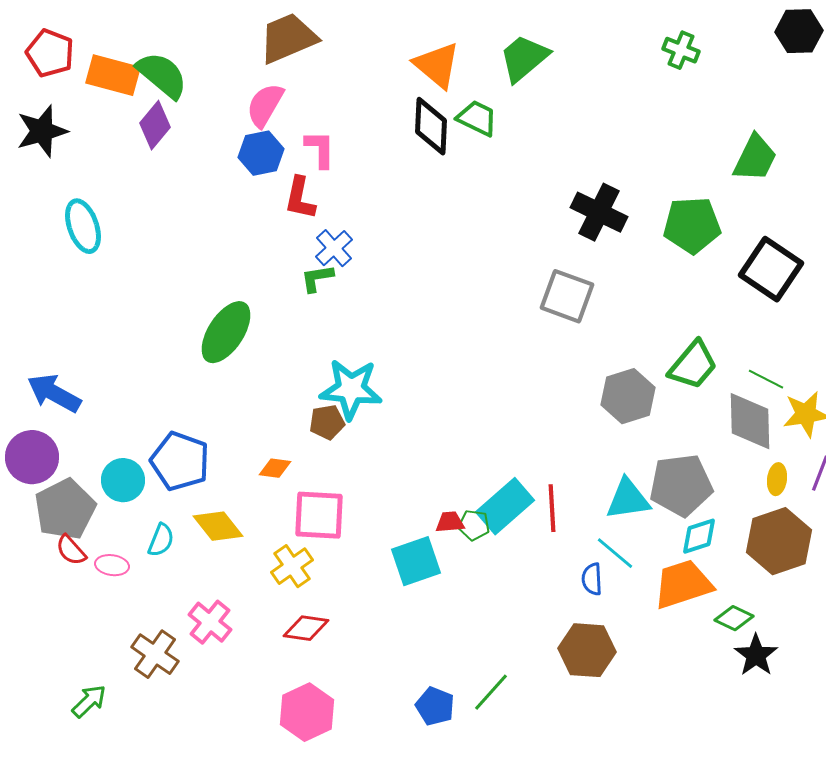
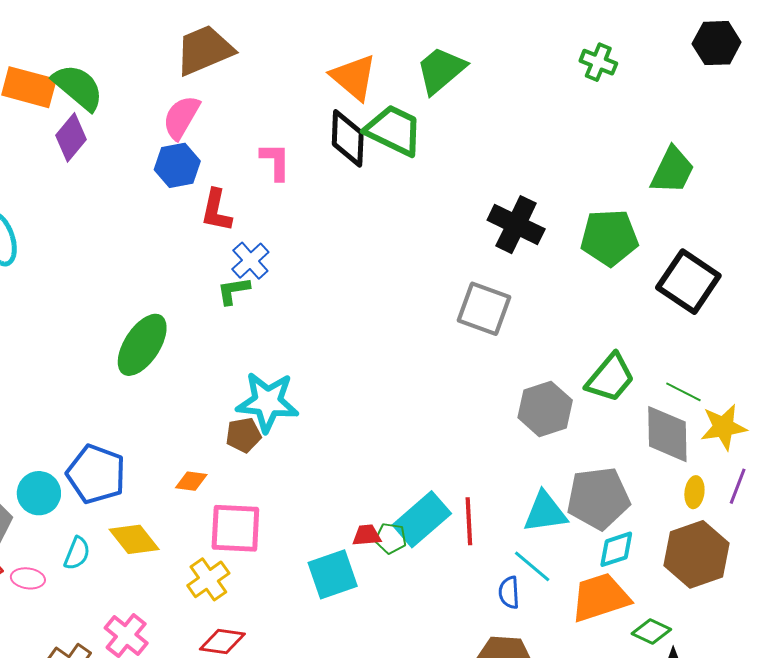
green trapezoid: (477, 118) -> (394, 130), size x1.4
pink L-shape: (320, 149) -> (275, 161), moved

